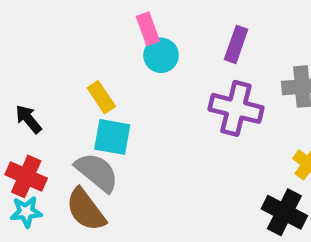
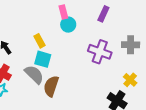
purple rectangle: (236, 44) -> (103, 14), moved
brown semicircle: (86, 210) -> (51, 86), moved, turned 50

